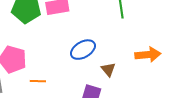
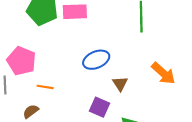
orange arrow: (148, 55) -> (163, 73), turned 40

